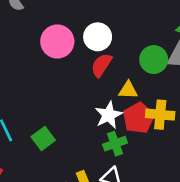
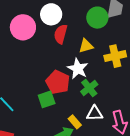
red pentagon: (139, 118) -> (58, 82), moved
green square: (43, 138) -> (47, 99), moved, turned 36

